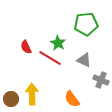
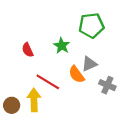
red line: (50, 58) -> (48, 82), moved
gray triangle: (84, 60) -> (89, 64), turned -49
orange semicircle: (72, 99) -> (77, 74), moved

